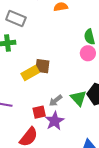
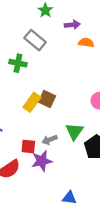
yellow rectangle: (30, 73) -> (32, 102), turned -42
green triangle: (78, 98) -> (74, 131), moved

